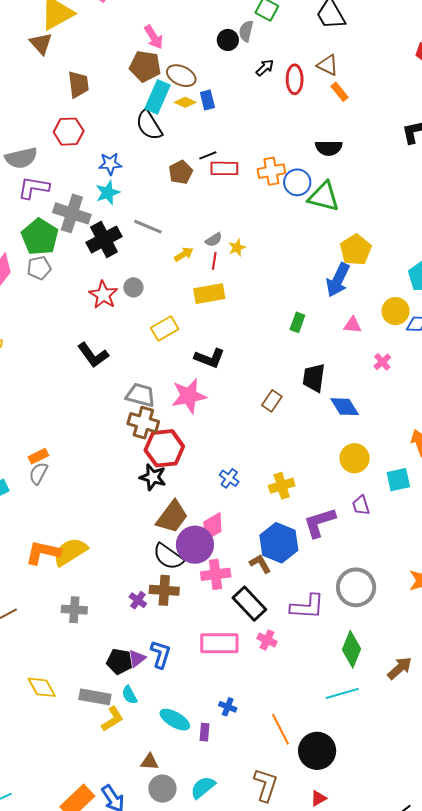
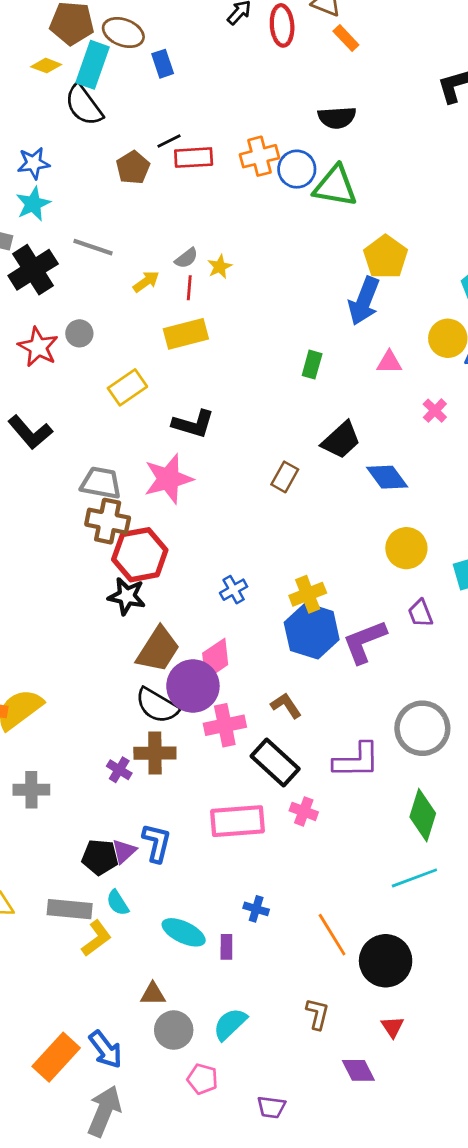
yellow diamond: (185, 102) -> (46, 66), moved
black trapezoid: (314, 378) -> (341, 440), turned -136
blue cross: (229, 478) -> (234, 590), turned 30
blue hexagon: (279, 543) -> (312, 631), moved
brown L-shape: (266, 785) -> (317, 1014), size x0.7
red triangle: (318, 798) -> (393, 1027), turned -30

